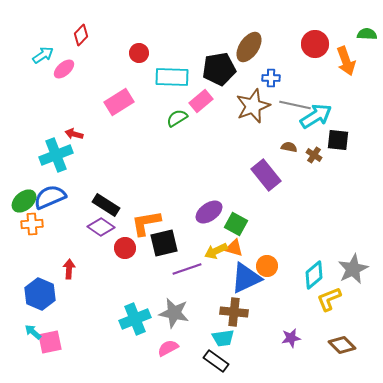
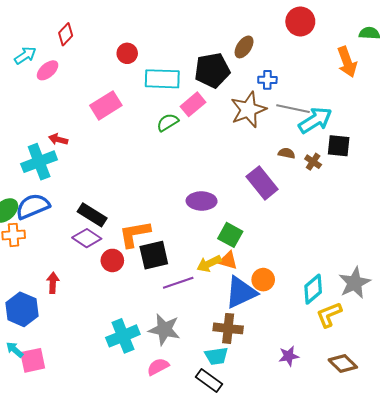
red circle: (315, 44) -> (300, 21), moved
brown ellipse: (249, 47) -> (244, 47), size x0.7
purple ellipse: (209, 212) -> (202, 201), moved, turned 36

